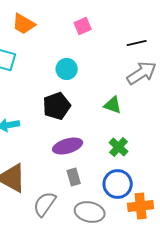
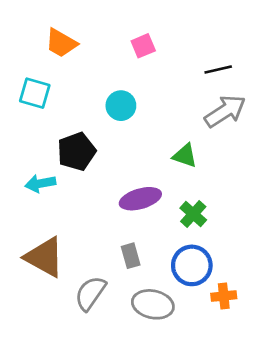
black pentagon: (57, 106) -> (76, 151), moved
purple ellipse: (68, 146) -> (140, 199), moved
orange cross: (141, 206) -> (224, 296), size x0.7

